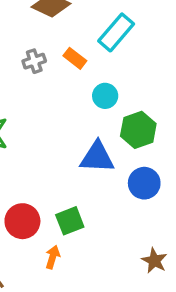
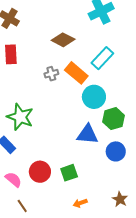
orange rectangle: (75, 58) -> (76, 73), size x1.6
cyan circle: (105, 96) -> (94, 97), size x1.5
orange arrow: (53, 257) -> (80, 203), moved, turned -128

